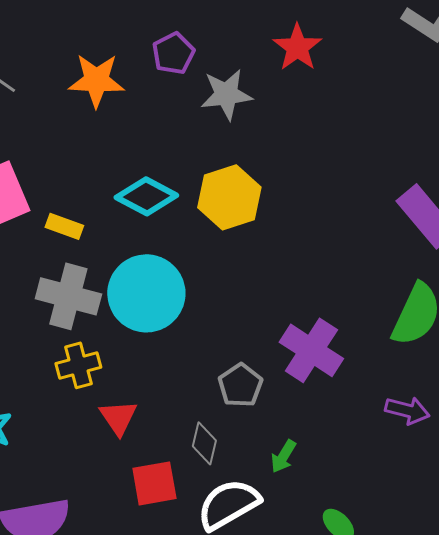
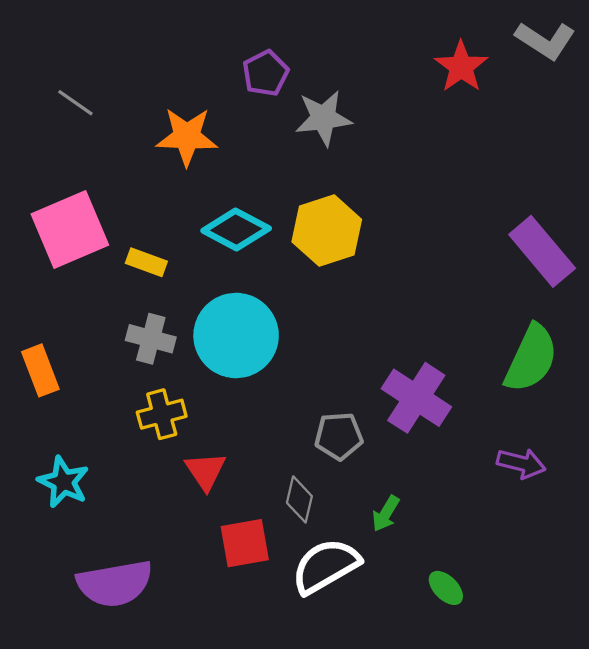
red star: (297, 47) -> (461, 67), moved
orange star: (96, 80) -> (187, 137), moved
gray cross: (68, 296) -> (151, 339), size x0.7
gray pentagon: (240, 385) -> (339, 436), turned 30

